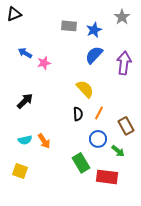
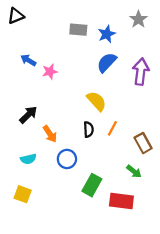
blue circle: (98, 139) -> (67, 159), moved
orange arrow: (44, 141) -> (50, 134), moved
green rectangle: (81, 163) -> (92, 185), turned 60

